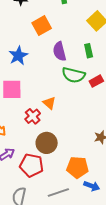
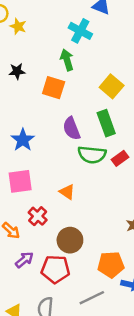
orange square: (42, 26) -> (54, 88), moved, turned -36
green rectangle: (89, 51) -> (106, 123), size x1.5
red cross: (33, 116) -> (38, 216), moved

